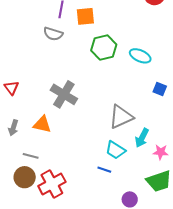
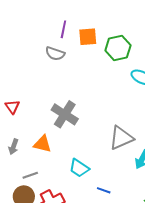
green hexagon: (104, 47) -> (118, 48), moved
cyan trapezoid: (115, 150) -> (79, 168), moved
gray line: (31, 156) -> (30, 175), turned -35

